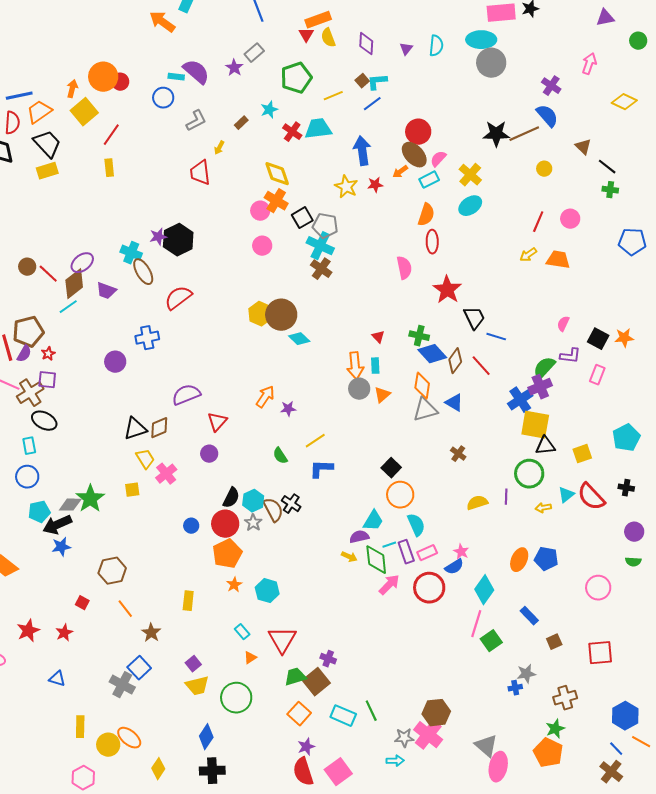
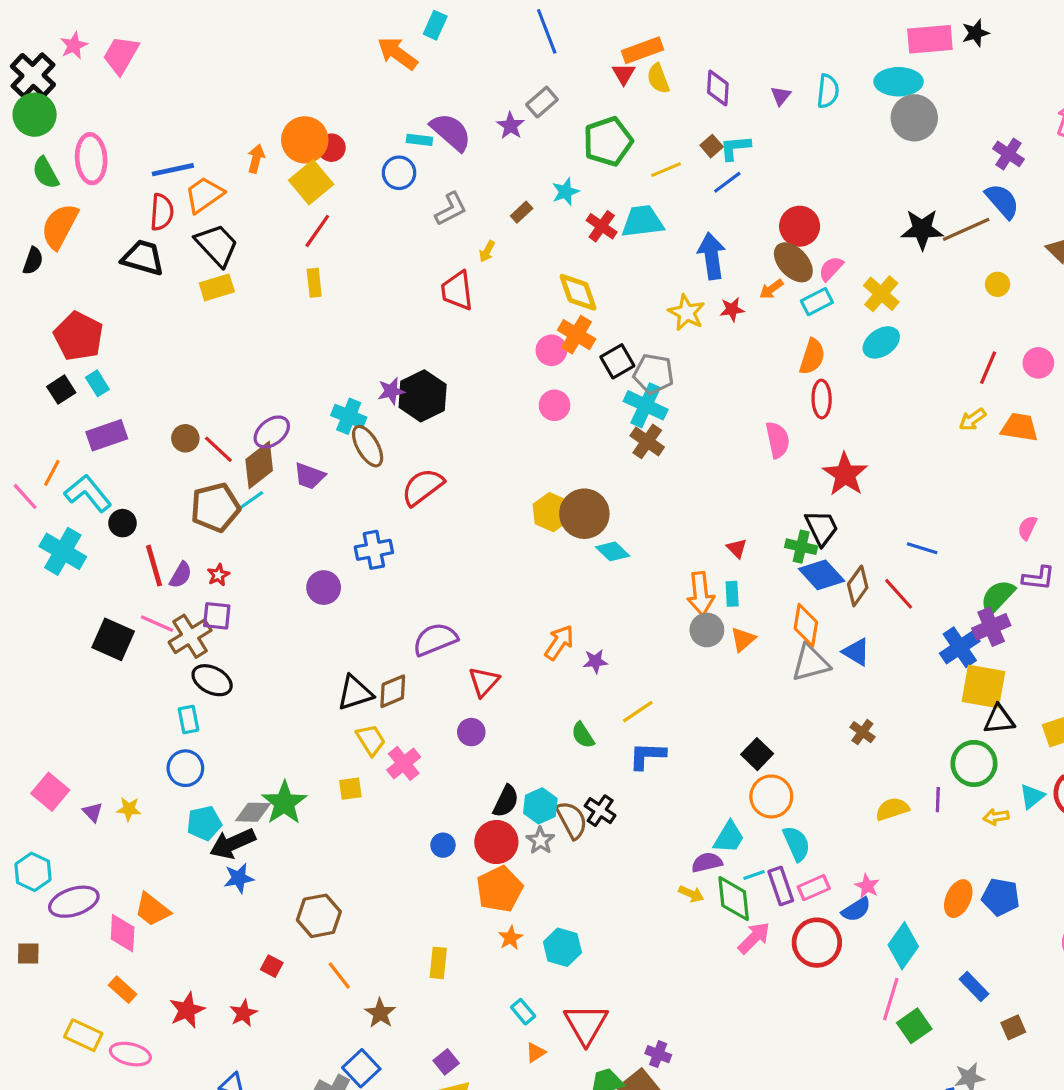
yellow square: (84, 112) -> (311, 182), moved
black trapezoid: (474, 318) -> (822, 528), moved
brown pentagon: (28, 332) -> (215, 507), moved

